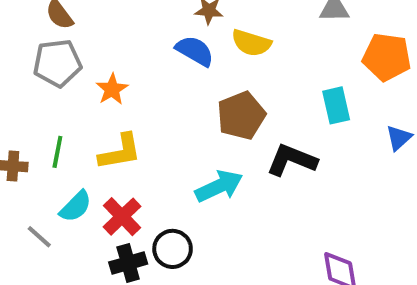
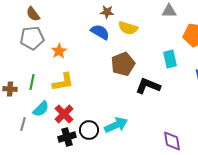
cyan arrow: (219, 186) -> (116, 125), moved
gray line: (39, 237) -> (23, 124), turned 64

